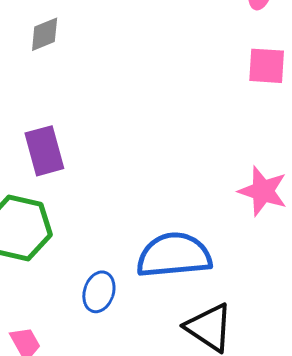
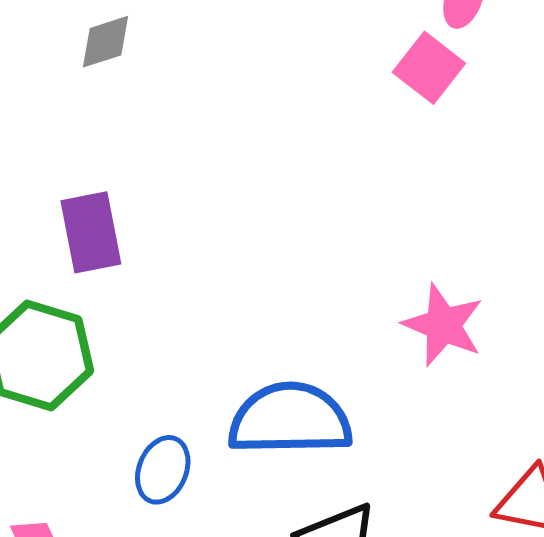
pink square: (267, 66) -> (429, 68), moved, turned 30

